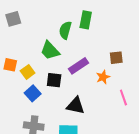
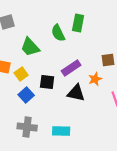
green semicircle: (65, 30) -> (58, 33), turned -42
green trapezoid: (50, 51) -> (30, 47), moved
black triangle: (75, 106) -> (76, 93), moved

